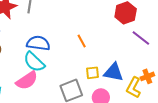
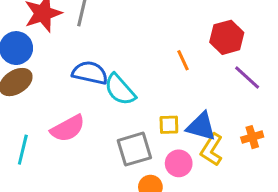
orange line: (82, 41) -> (183, 60), moved
cyan semicircle: (34, 62) -> (120, 90), moved
yellow L-shape: (134, 88) -> (212, 150), moved

